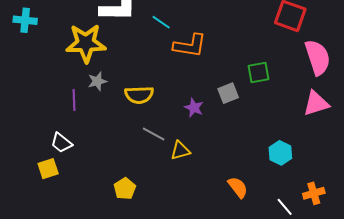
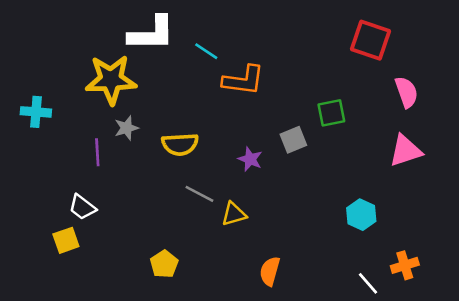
cyan cross: (25, 20) -> (36, 112), moved
pink semicircle: (318, 57) -> (406, 92), size x0.7
orange semicircle: (238, 187) -> (270, 271), moved, turned -125

